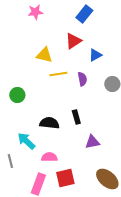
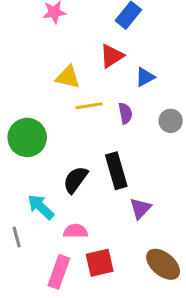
green circle: (17, 95) -> (27, 137), size x1.6
black rectangle: (76, 117) -> (116, 171), size x1.6
black semicircle: (49, 123) -> (75, 180), turned -60
purple triangle: (92, 142) -> (140, 208), turned -35

